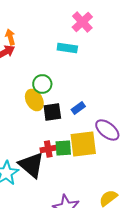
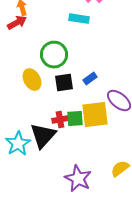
green circle: (42, 84) -> (54, 55), size x1.4
yellow ellipse: (34, 100) -> (32, 80), moved
black triangle: (31, 165) -> (43, 136), turned 32

